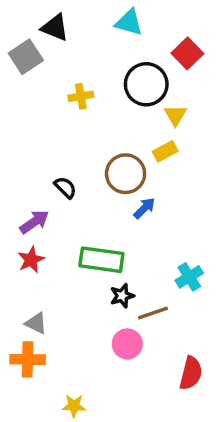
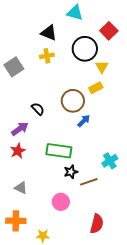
black triangle: (55, 28) -> (49, 33), moved
gray square: (26, 57) -> (14, 67), moved
pink circle: (127, 344) -> (61, 202), moved
orange cross: (28, 359) -> (16, 221), moved
red semicircle: (191, 373) -> (97, 224), moved

